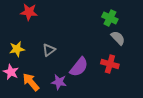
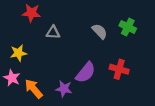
green cross: (110, 18) -> (128, 27), moved
gray semicircle: (118, 38) -> (100, 31), moved
gray triangle: (49, 50) -> (53, 32), moved, turned 40

